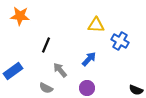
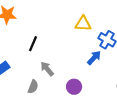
blue arrow: (89, 59) -> (94, 58), moved
gray semicircle: (46, 88) -> (33, 87), turned -96

